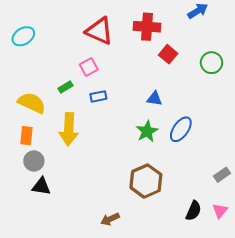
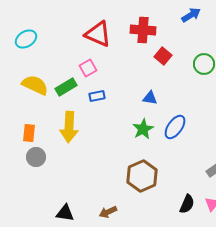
green rectangle: (66, 87) -> (66, 87), size x1.5
yellow semicircle: (32, 103) -> (35, 85), moved
black triangle: (41, 186) -> (65, 213), moved

